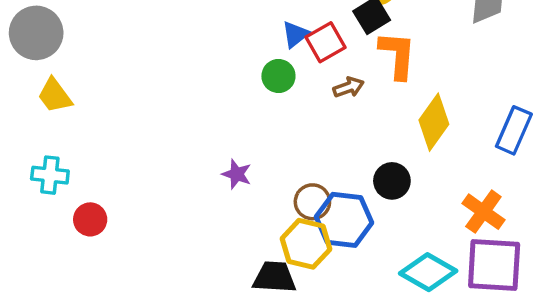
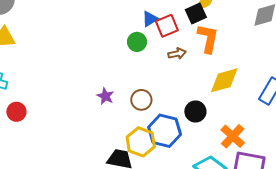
yellow diamond: (434, 122) -> (224, 80), turned 32
brown circle: (312, 202) -> (141, 100), moved
orange cross: (483, 212) -> (233, 136), moved

